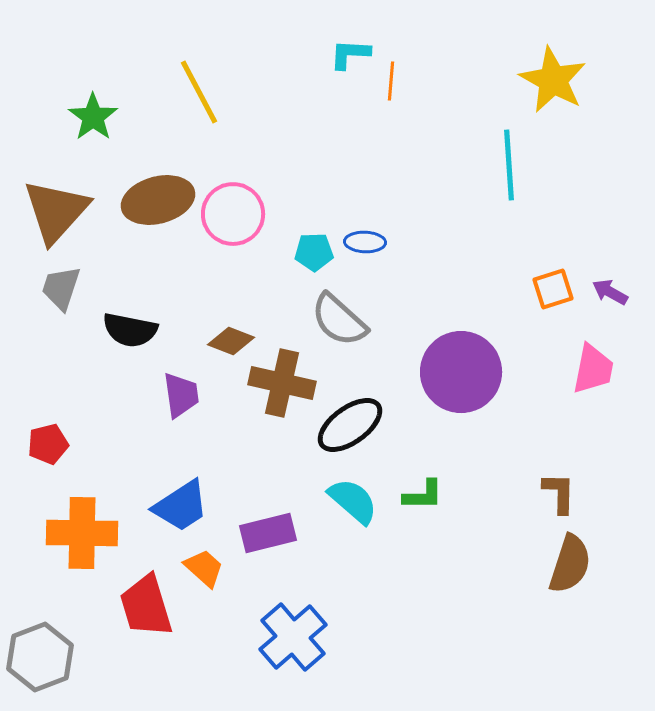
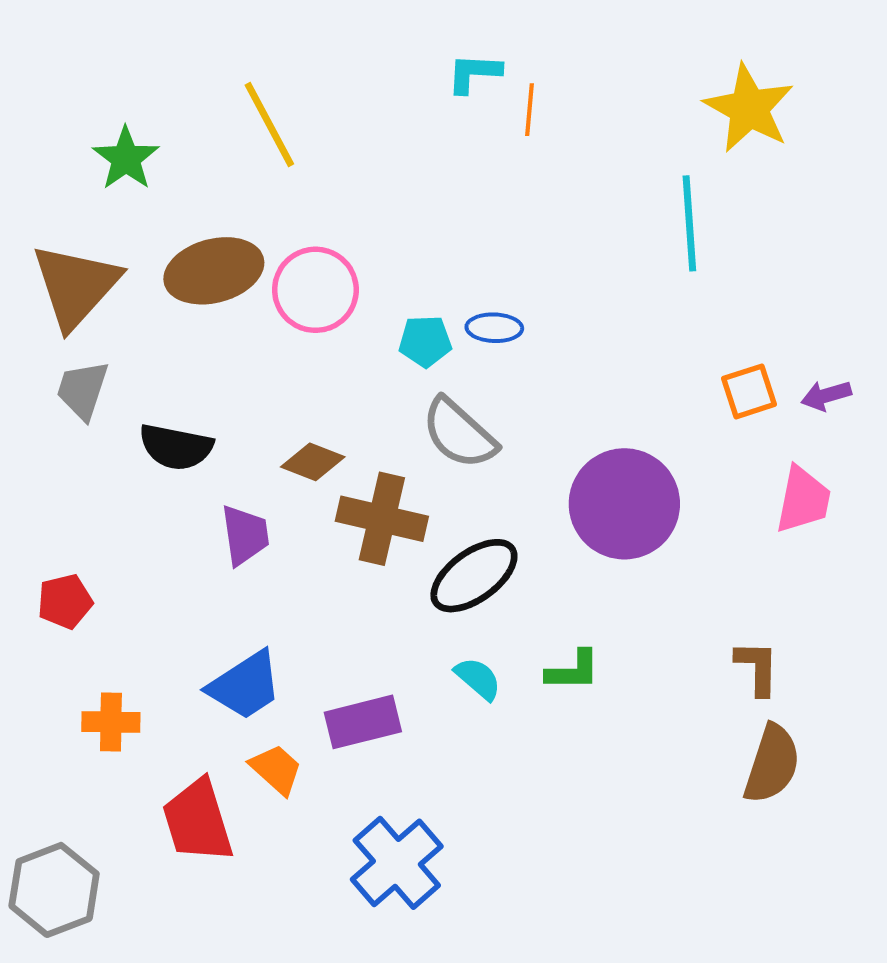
purple arrow: (610, 292) -> (826, 395), turned -45
cyan semicircle: (353, 501) -> (478, 679), size x0.7
orange cross: (82, 533) -> (111, 722), size x0.6

